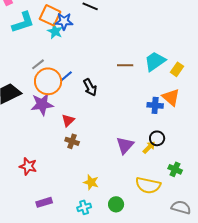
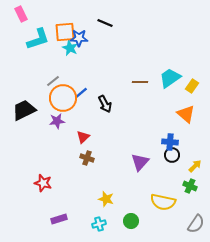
orange square: (50, 15) -> (65, 32), turned -30
purple star: (42, 104) -> (57, 121), size x0.7
blue cross: (155, 105) -> (170, 142), moved
yellow arrow: (149, 147) -> (195, 166), moved
gray semicircle: (181, 207) -> (196, 224), turned 108

